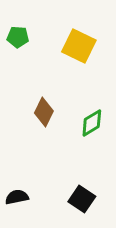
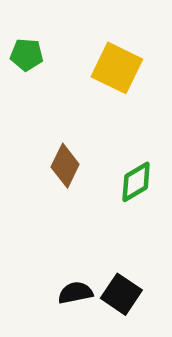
black semicircle: (17, 197) -> (75, 293), moved

